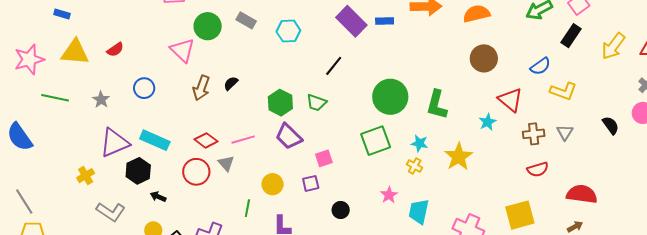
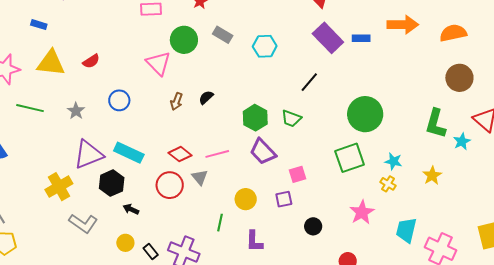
brown arrow: (201, 88) -> (176, 101), size x0.7
green L-shape: (437, 105) -> (436, 124), moved
yellow star: (458, 157) -> (432, 175), size x0.7
yellow cross: (86, 176) -> (59, 187), size x1.5
pink star: (389, 195) -> (362, 212), size x1.4
cyan trapezoid: (419, 212) -> (406, 230), moved

